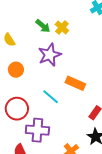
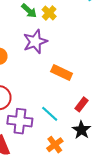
cyan line: (51, 97) -> (50, 114), moved

